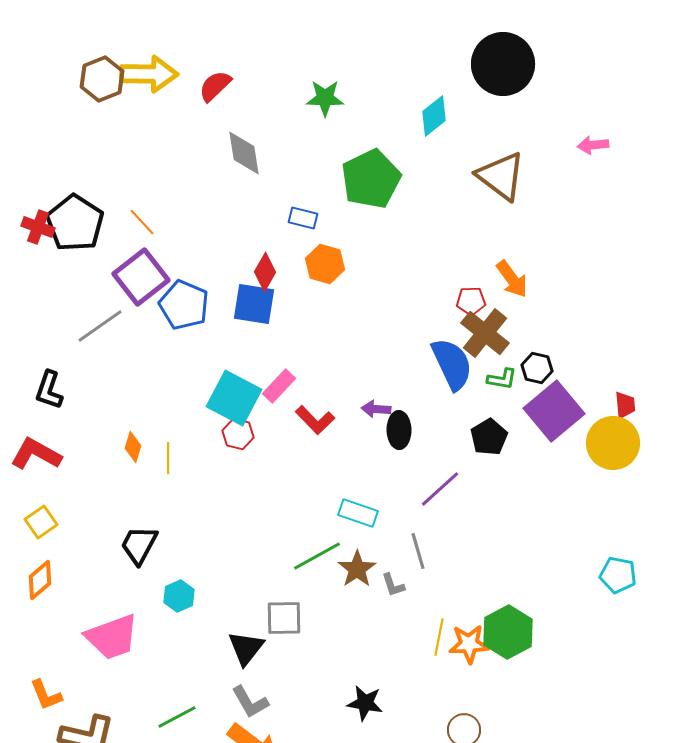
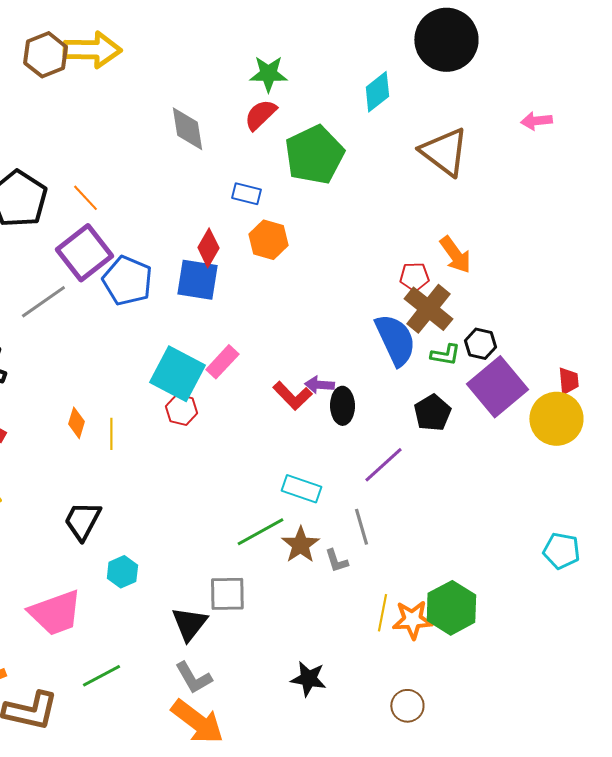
red semicircle: (215, 86) -> (260, 115), moved
red L-shape: (315, 420) -> (292, 396), moved
green line: (177, 717) -> (101, 676), moved

